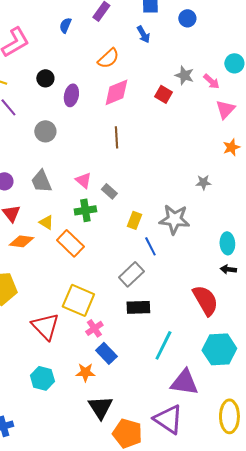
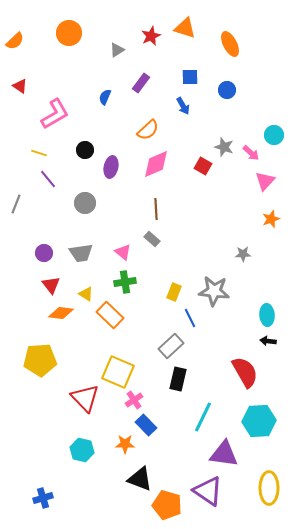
gray trapezoid: (41, 181) -> (81, 253), turned -75
gray rectangle: (109, 191) -> (152, 239), moved
black rectangle: (138, 307) -> (178, 379), turned -75
black triangle: (100, 407) -> (140, 479), turned -36

